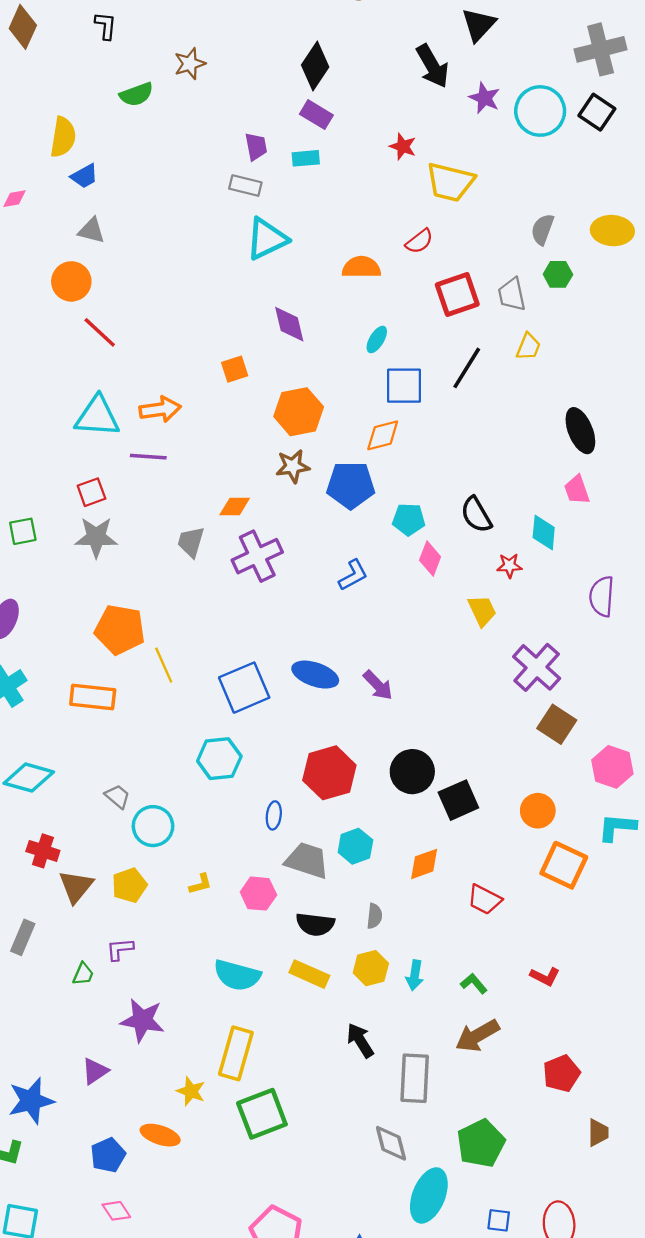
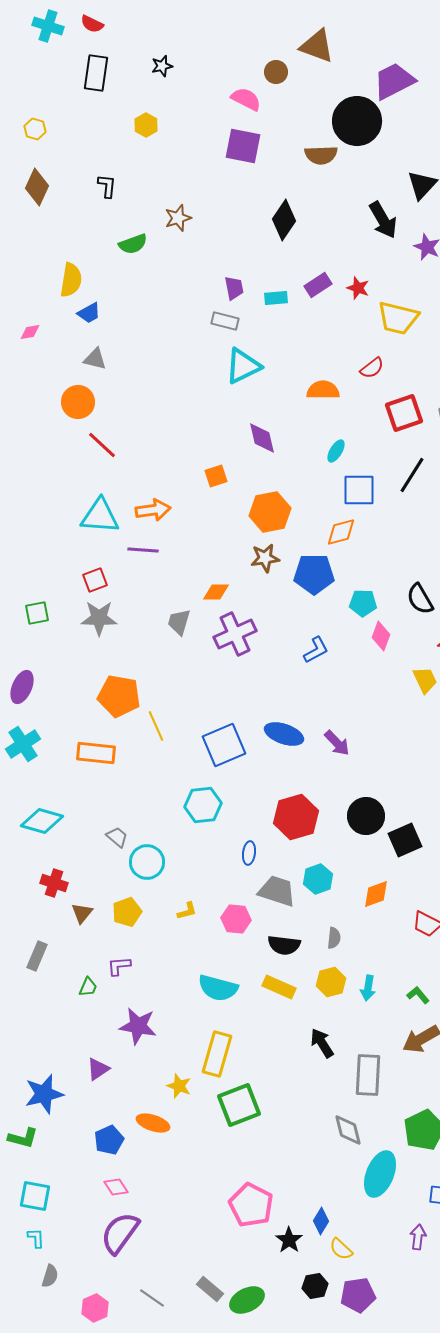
purple rectangle: (316, 115) -> (318, 285), moved, turned -64
brown triangle: (76, 886) -> (82, 913), size x0.7

